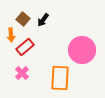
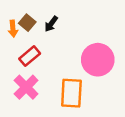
orange arrow: (11, 35) -> (13, 29), moved
pink cross: (22, 73) -> (26, 87), size x1.5

